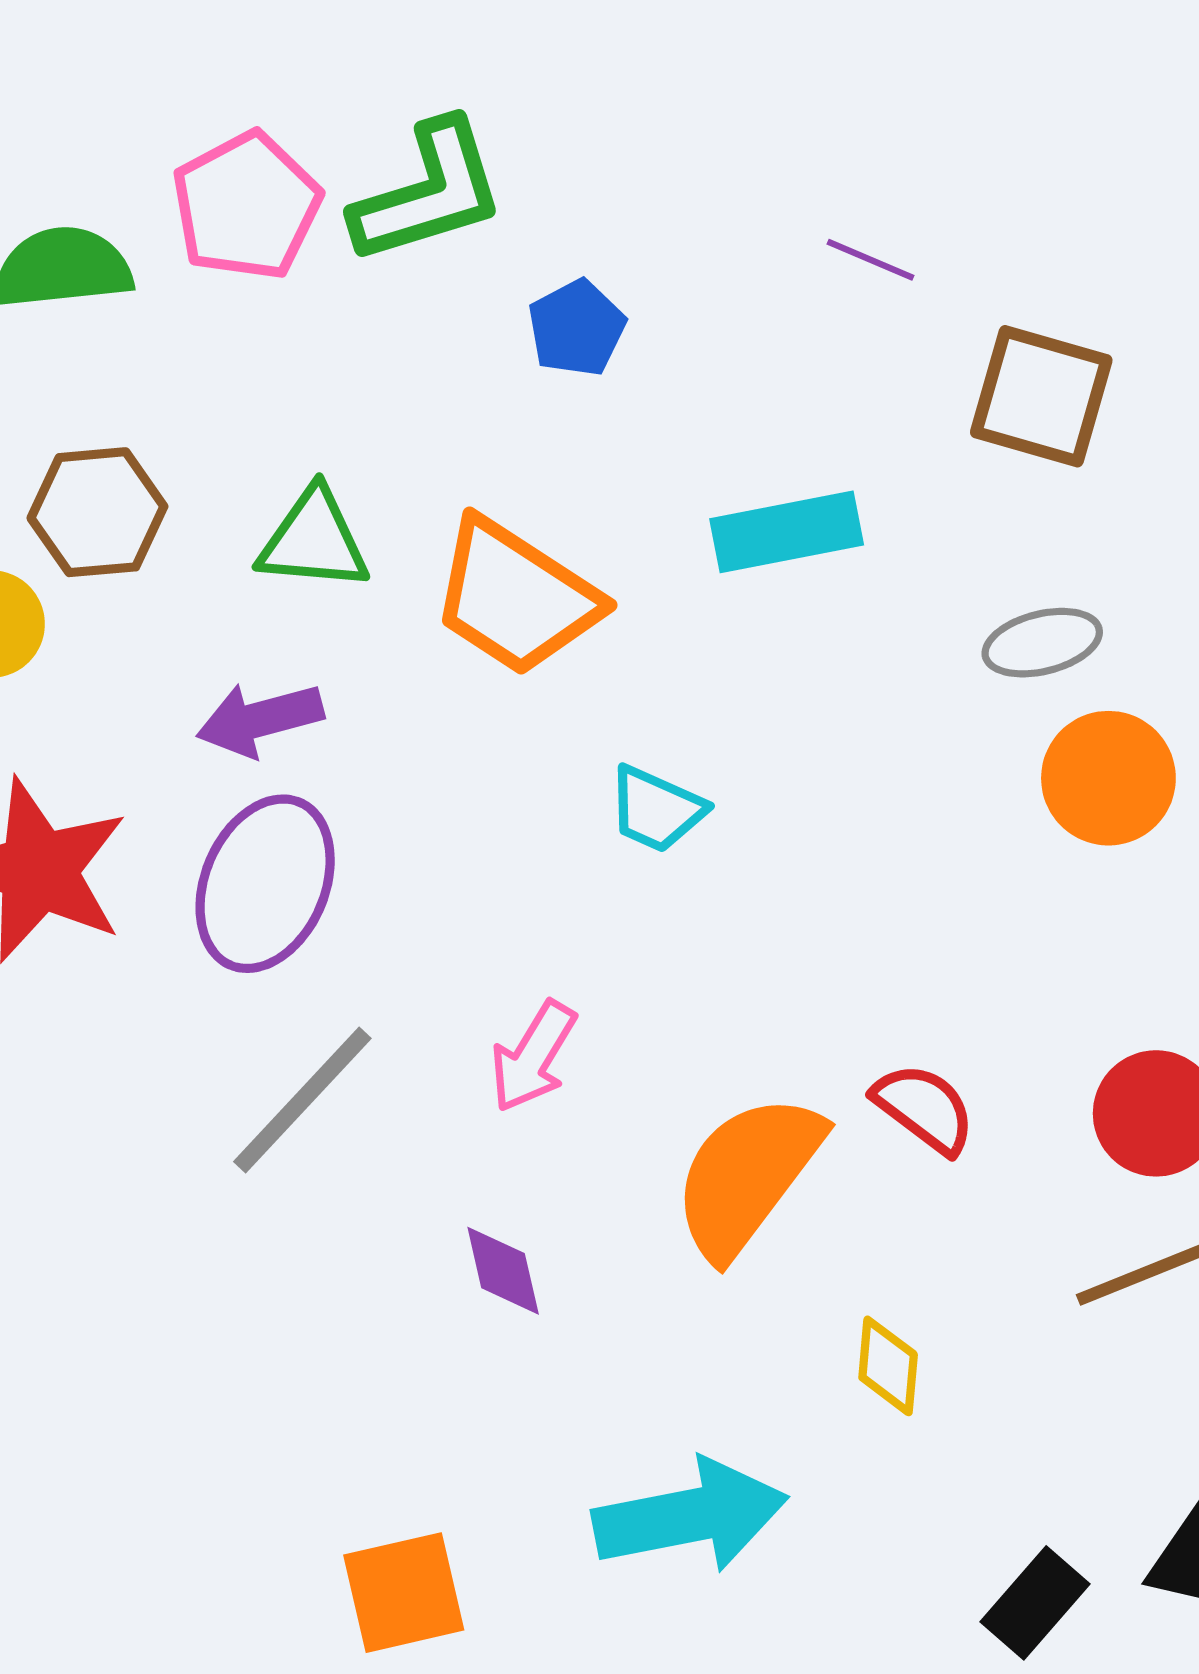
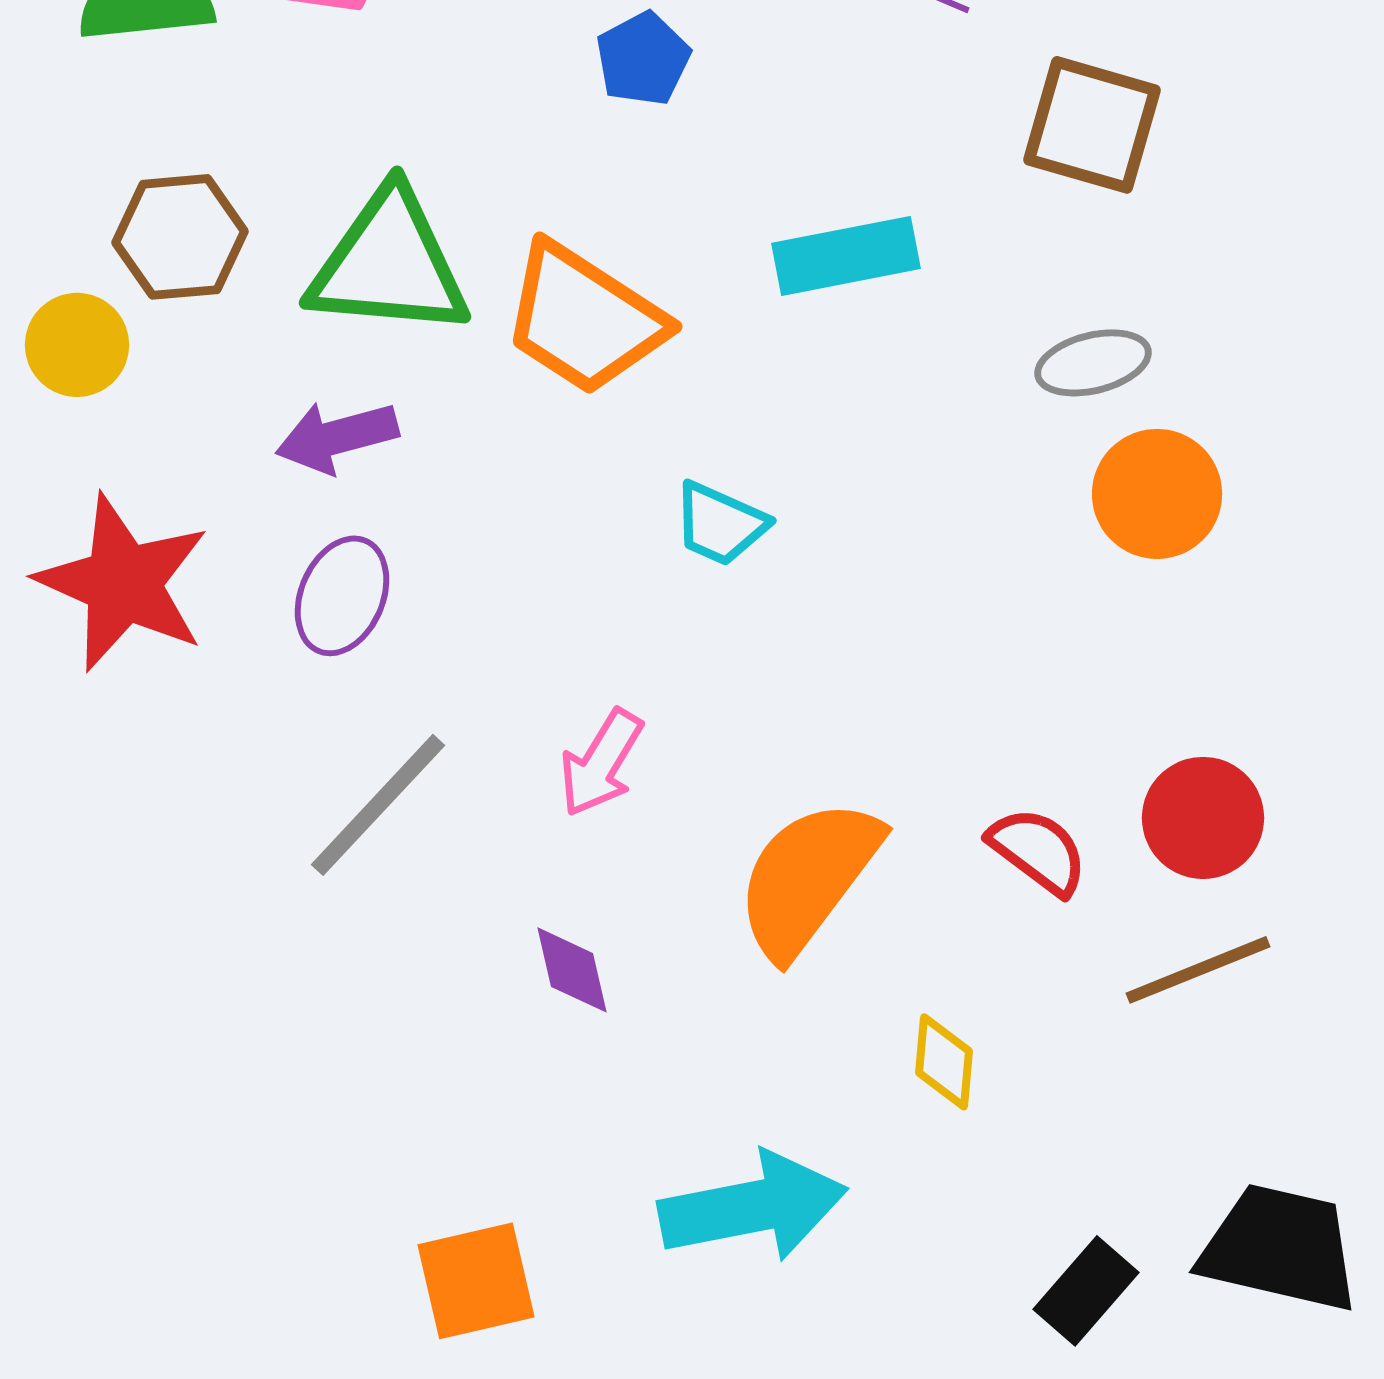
green triangle: (314, 540) -> (389, 264), size x1.5
purple ellipse: (265, 884) -> (342, 596), size x0.7
red semicircle: (924, 1108) -> (1038, 851), moved

